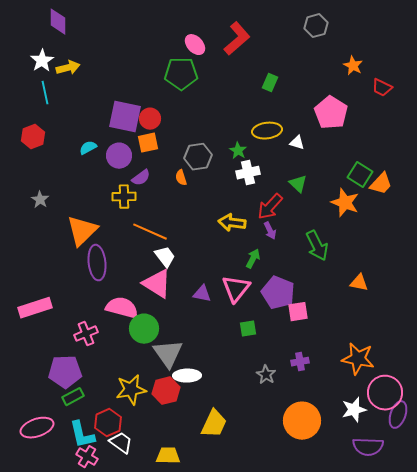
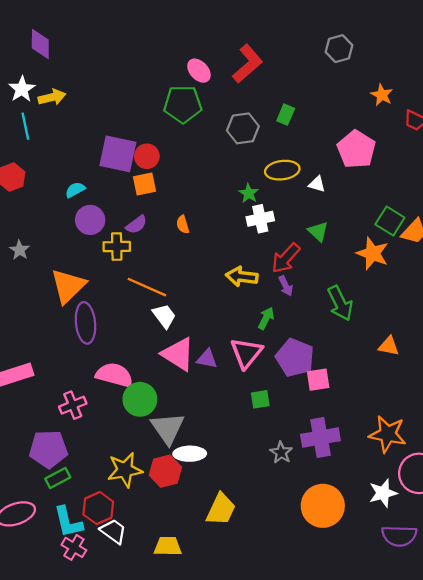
purple circle: (119, 156) -> (90, 220), moved
gray hexagon: (198, 157) -> (243, 128), moved
pink triangle: (157, 284) -> (178, 354), moved
purple cross: (300, 362) -> (320, 437), size x1.8

